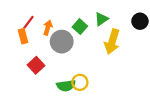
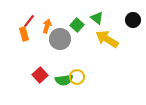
green triangle: (101, 19) -> (97, 18), turned -48
yellow arrow: (112, 42) -> (107, 39), turned 105
red square: (36, 65) -> (40, 75), moved

